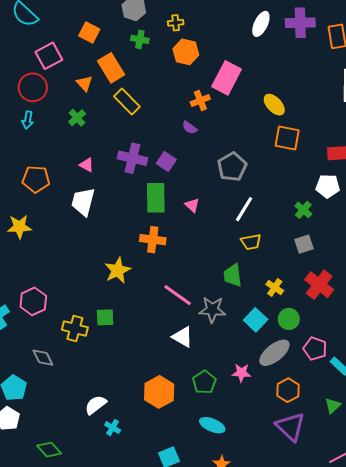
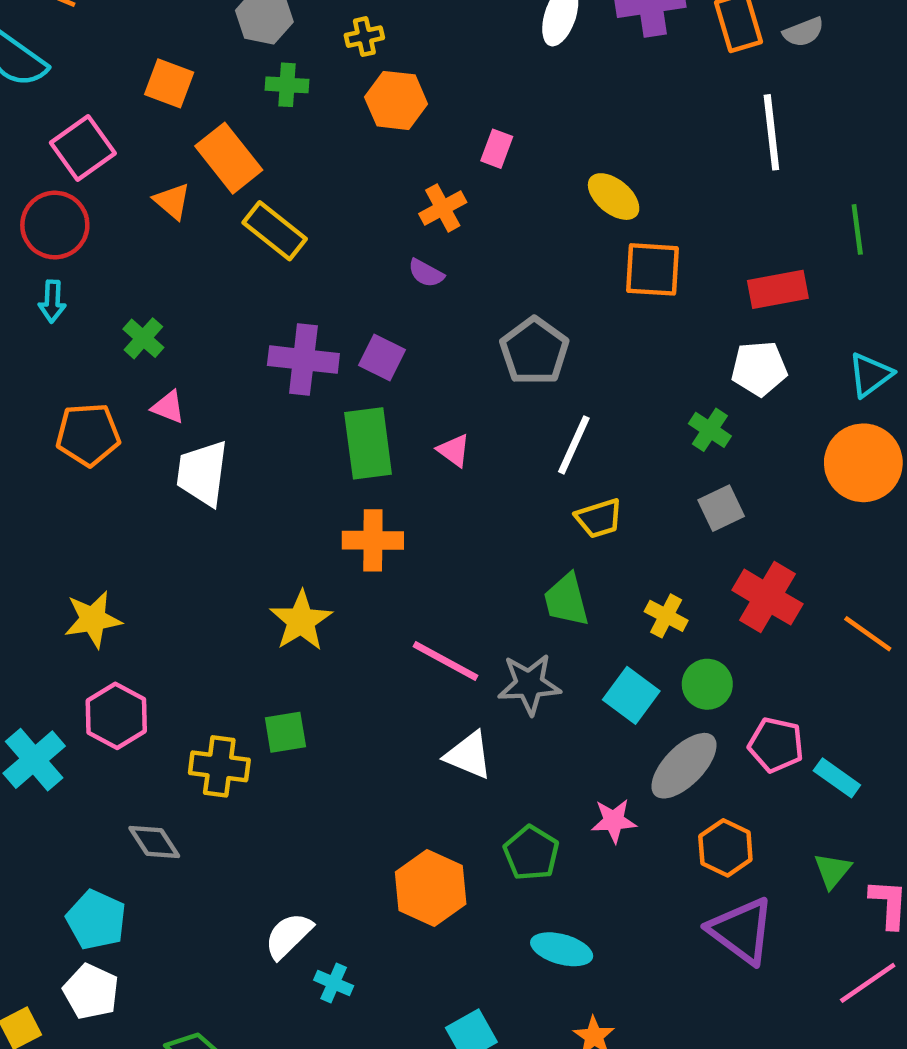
pink rectangle: (227, 78) -> (497, 149), size x0.5
green cross: (77, 118) -> (143, 338), moved
pink triangle: (87, 165) -> (168, 407), moved
yellow star: (19, 227) -> (93, 619), moved

